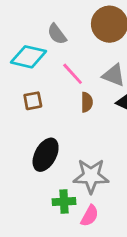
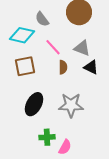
brown square: (33, 101) -> (25, 66), size x1.5
gray star: (91, 176) -> (71, 105), moved

